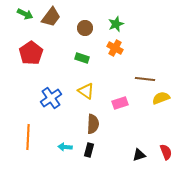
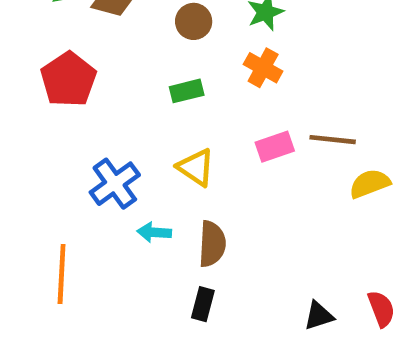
green rectangle: (82, 58) -> (187, 91), turned -32
pink rectangle: (120, 103) -> (275, 147), moved
cyan arrow: (65, 147) -> (154, 232), moved

